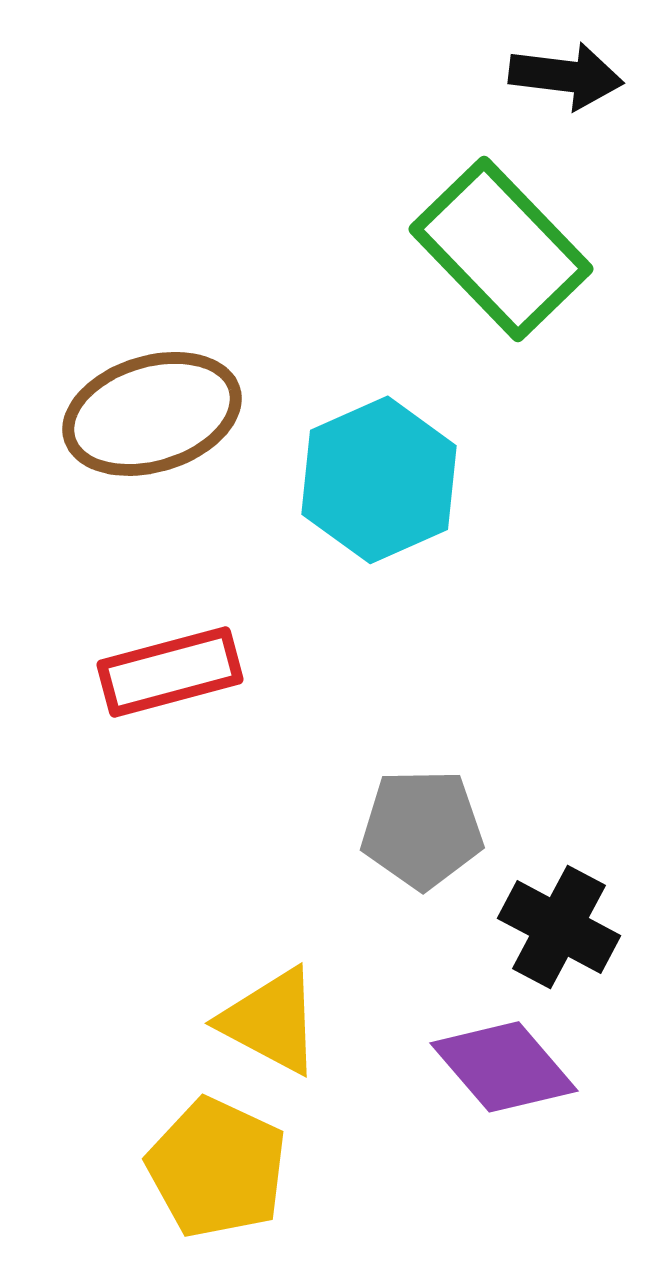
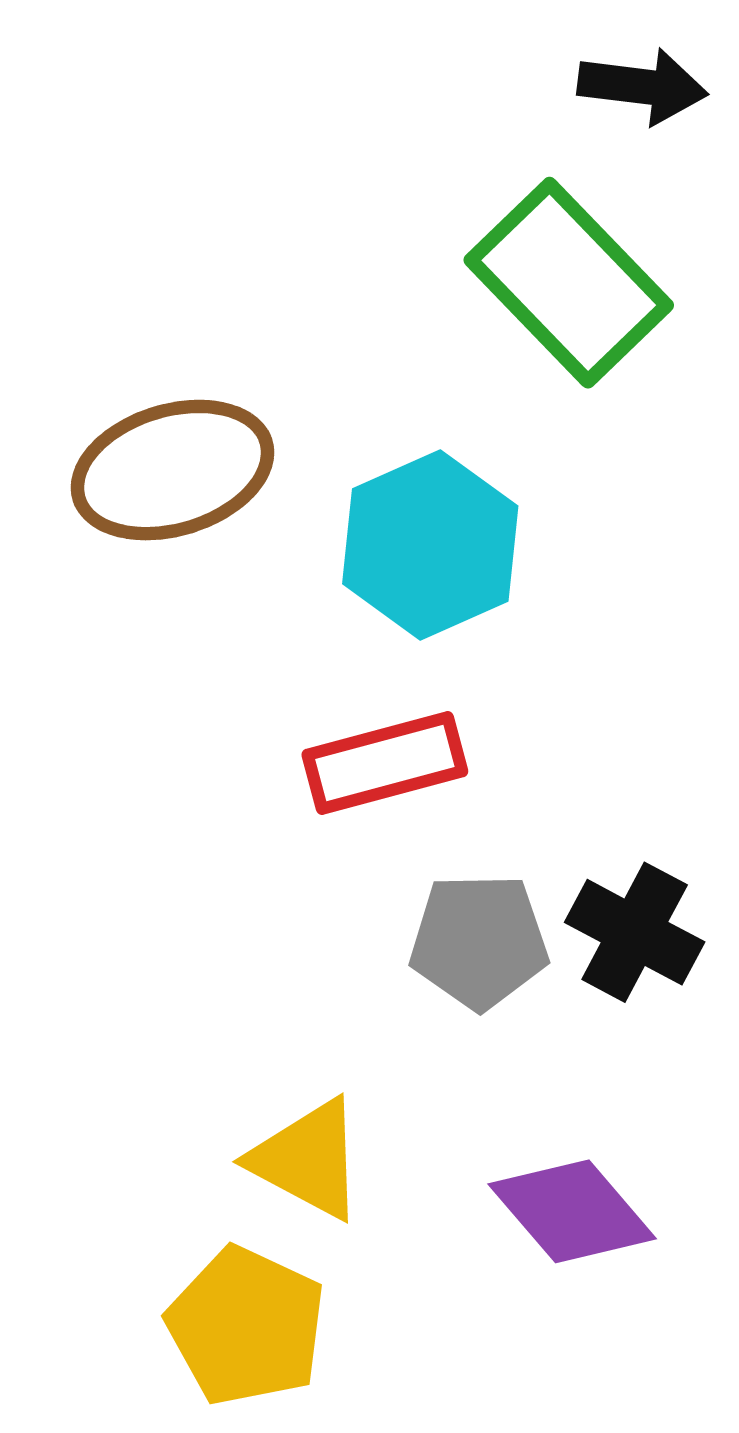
red rectangle: (170, 672) -> (385, 763), moved
black cross: (559, 927) -> (635, 932), moved

